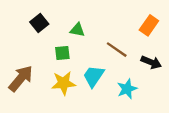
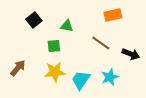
orange rectangle: (149, 25) -> (113, 15), moved, turned 42
cyan trapezoid: (94, 76) -> (81, 80), moved
brown arrow: (21, 78) -> (18, 68), size x0.7

